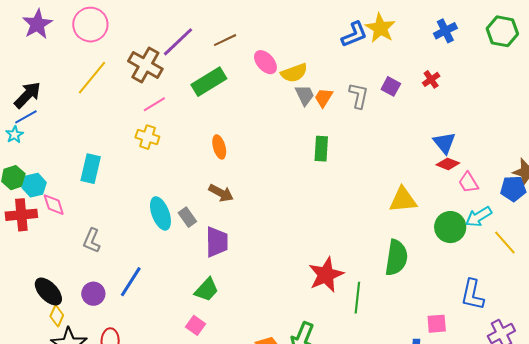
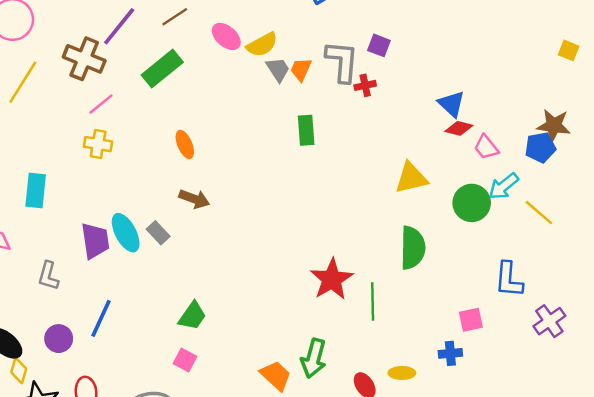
red cross: (431, 79) -> (365, 85), moved, turned 30
gray L-shape: (359, 96) -> (342, 61), size x1.4
purple trapezoid: (217, 242) -> (95, 241), moved

